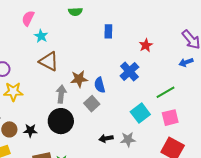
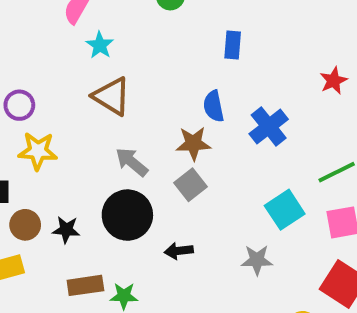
red star: (146, 45) -> (334, 81), moved
brown star: (79, 79) -> (193, 143), moved
blue semicircle: (100, 85) -> (214, 106), moved
gray arrow: (61, 94) -> (132, 162), turned -60
black arrow: (106, 138) -> (179, 251), moved

